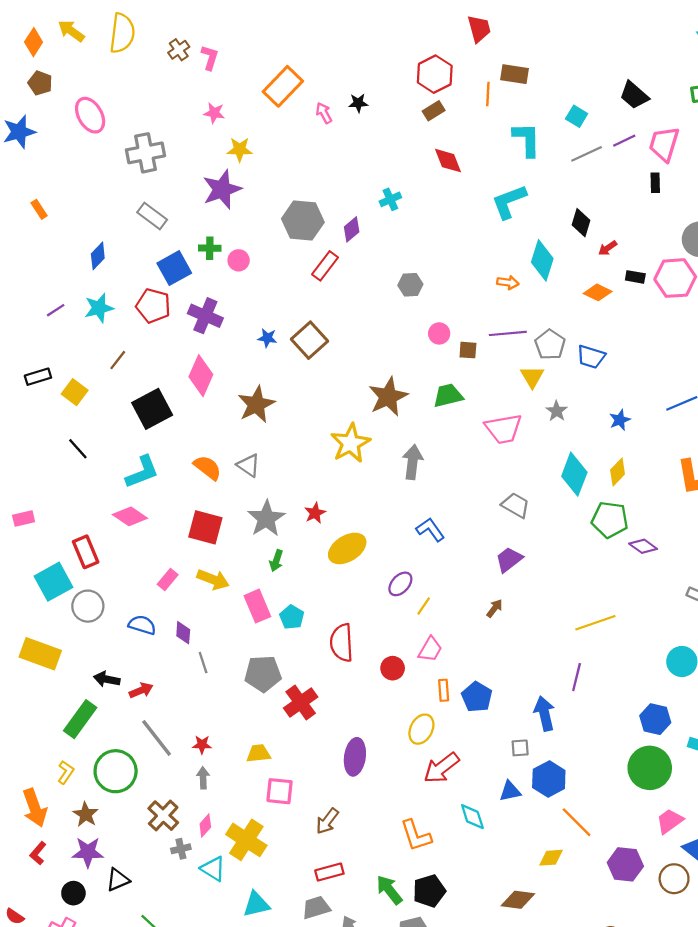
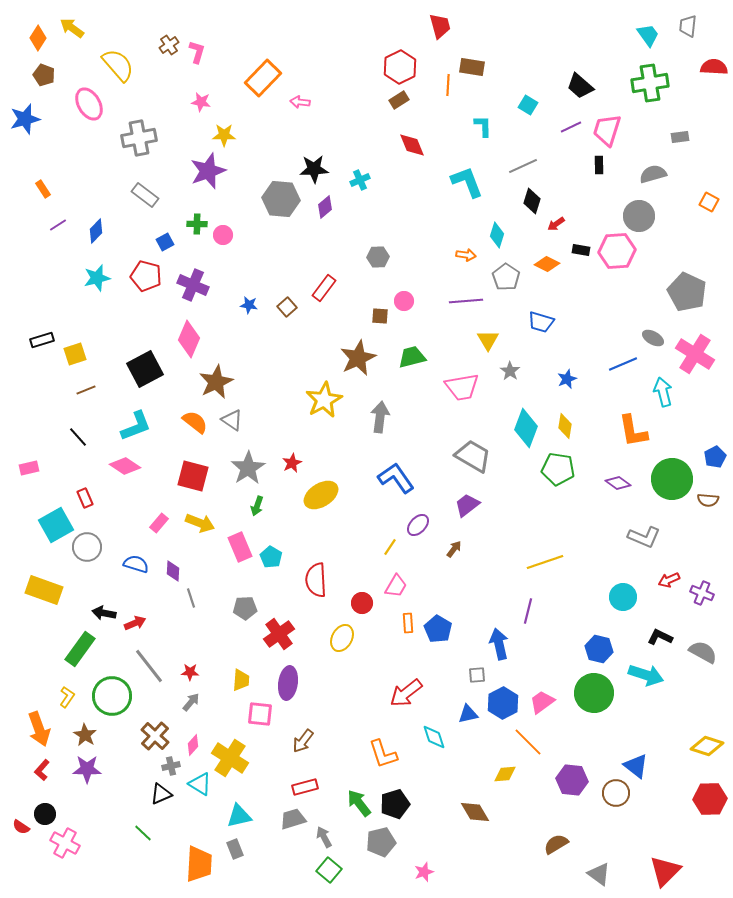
yellow semicircle: (122, 33) -> (118, 65), moved, turned -48
black star: (358, 103) -> (314, 169), moved, size x1.6
pink arrow: (324, 113) -> (300, 102), turned -54
cyan L-shape: (527, 140) -> (483, 126), size x0.7
gray line: (587, 154) -> (523, 166), moved
cyan L-shape: (509, 202) -> (467, 182), turned 90
cyan diamond: (542, 260) -> (497, 235), size x0.7
red rectangle: (325, 266) -> (324, 288), moved
blue square: (174, 268) -> (165, 242), size x0.6
purple line: (56, 310) -> (58, 225), moved
brown square: (309, 340) -> (287, 307), size x0.6
gray pentagon: (550, 345) -> (506, 277), moved
brown square: (468, 350) -> (380, 316), moved
brown line: (118, 360) -> (86, 390), moved, turned 30
yellow square: (75, 392) -> (75, 354), turned 35
brown star: (256, 404) -> (216, 382), moved
black line: (78, 449) -> (78, 437), moved
yellow diamond: (618, 472) -> (565, 426), turned -35
gray trapezoid: (516, 505) -> (473, 456), size x1.4
blue L-shape: (430, 530) -> (396, 478), size x1.4
purple diamond: (643, 546) -> (618, 483), moved
red rectangle: (86, 552) -> (85, 498), size x0.7
purple ellipse: (400, 584) -> (418, 525), moved
gray pentagon: (263, 674) -> (245, 608), size x0.7
yellow ellipse: (421, 729) -> (342, 638), moved
yellow trapezoid: (259, 753) -> (241, 680), turned 100
purple ellipse: (355, 757) -> (288, 683), moved
gray arrow: (203, 778) -> (191, 702), turned 42
pink trapezoid: (670, 821) -> (542, 702), moved
black triangle: (118, 880) -> (161, 794), moved
black circle: (73, 893) -> (45, 814), moved
brown diamond: (518, 900) -> (475, 812), turned 52

